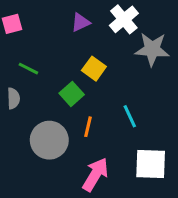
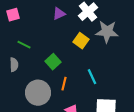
yellow square: (94, 69) -> (81, 41), moved

